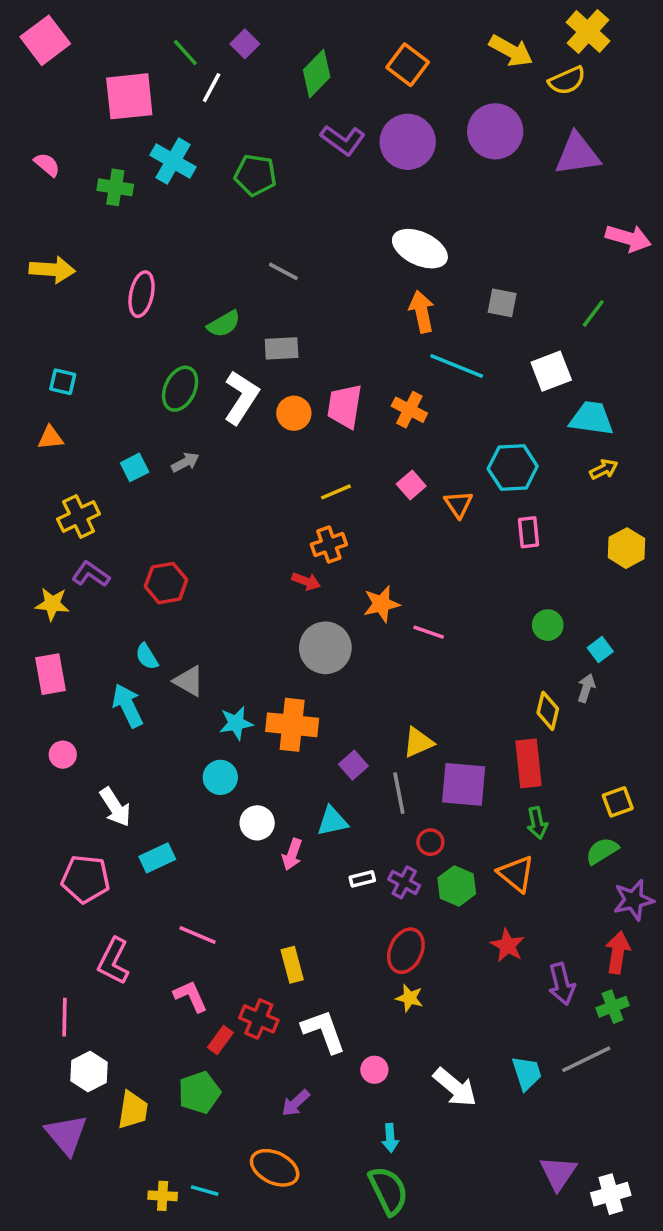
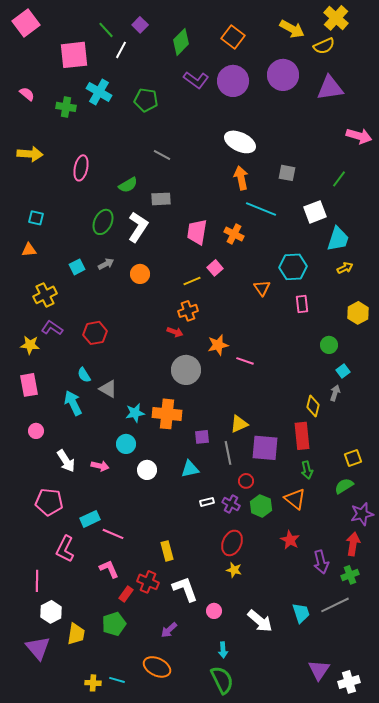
orange circle: (294, 413) -> (140, 274), moved
cyan trapezoid: (591, 418) -> (338, 239), turned 100
pink square: (411, 485) -> (215, 268), moved
green circle: (548, 625) -> (329, 345), moved
purple square: (353, 765) -> (202, 437), turned 35
pink arrow: (292, 854) -> (100, 466), moved, turned -96
cyan rectangle: (157, 858) -> (90, 519), moved

